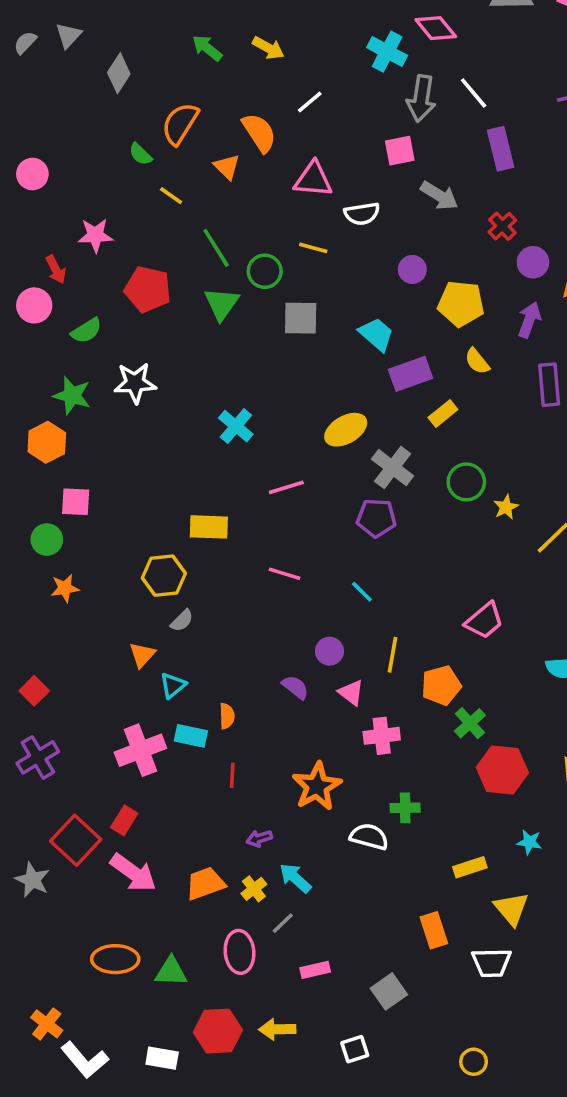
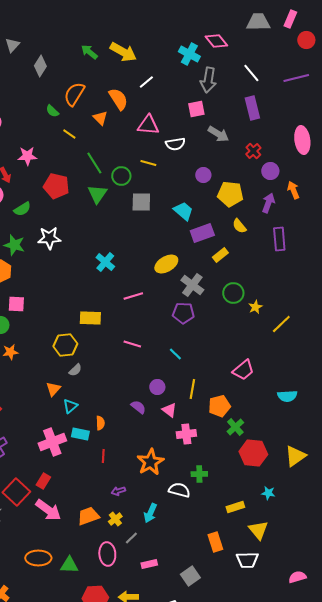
yellow arrow: (268, 48) -> (123, 52), size x1.5
white line: (474, 93) -> (251, 73), moved
cyan arrow: (295, 878) -> (150, 513), moved, turned -108

